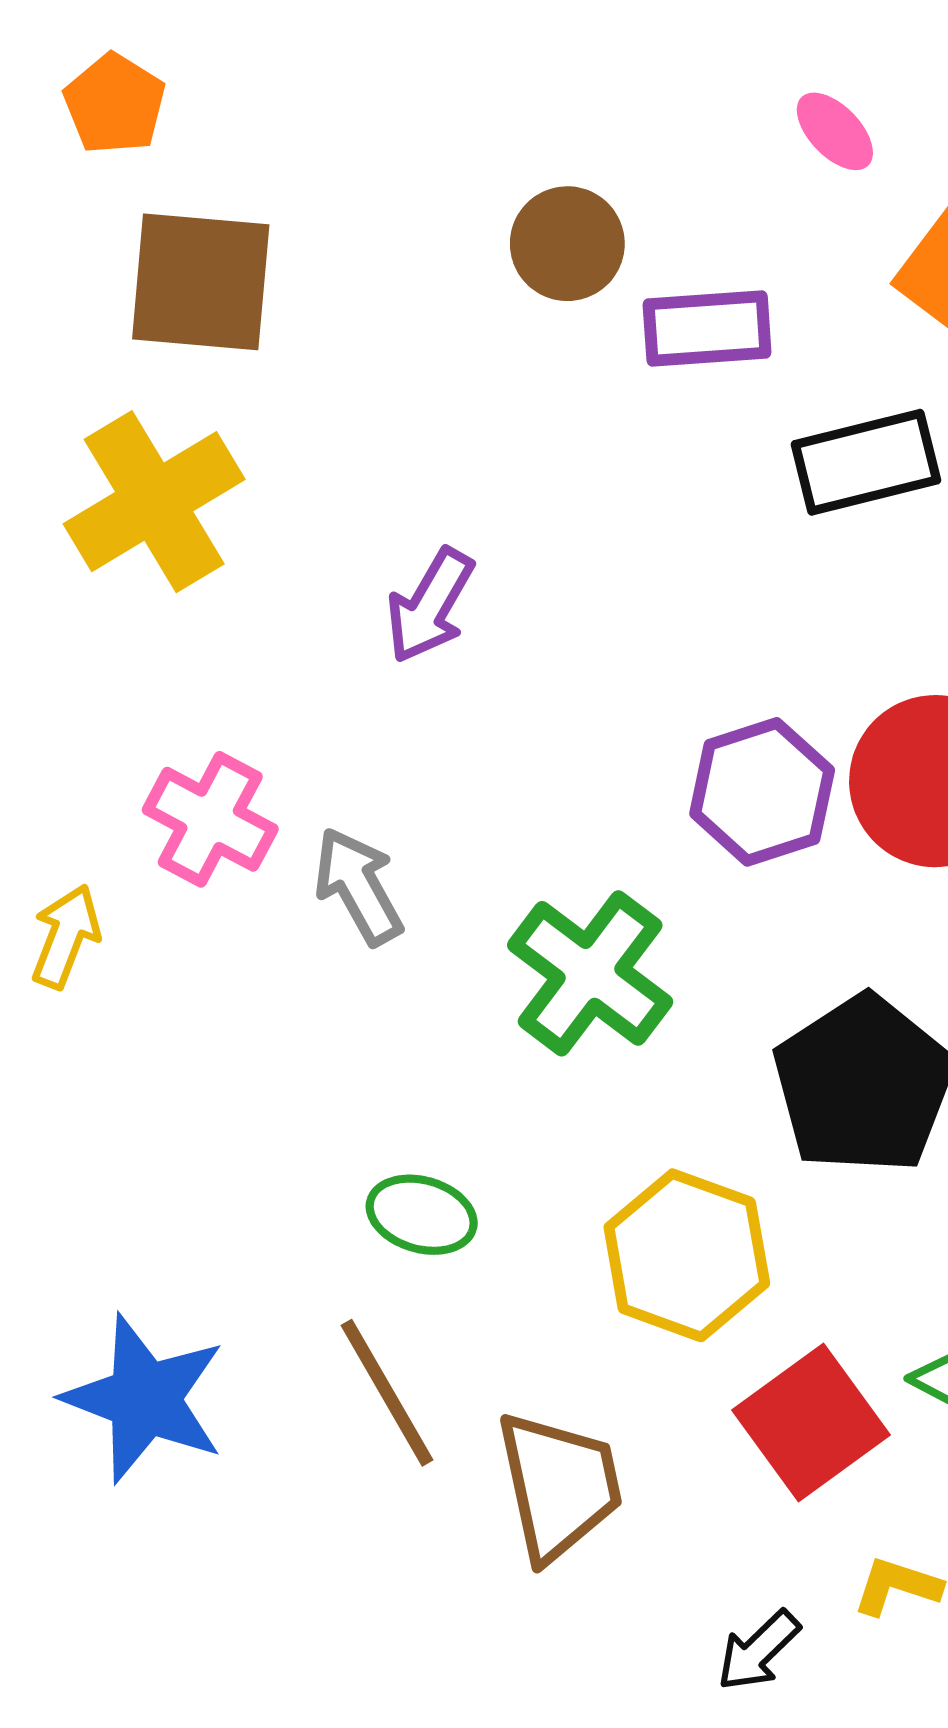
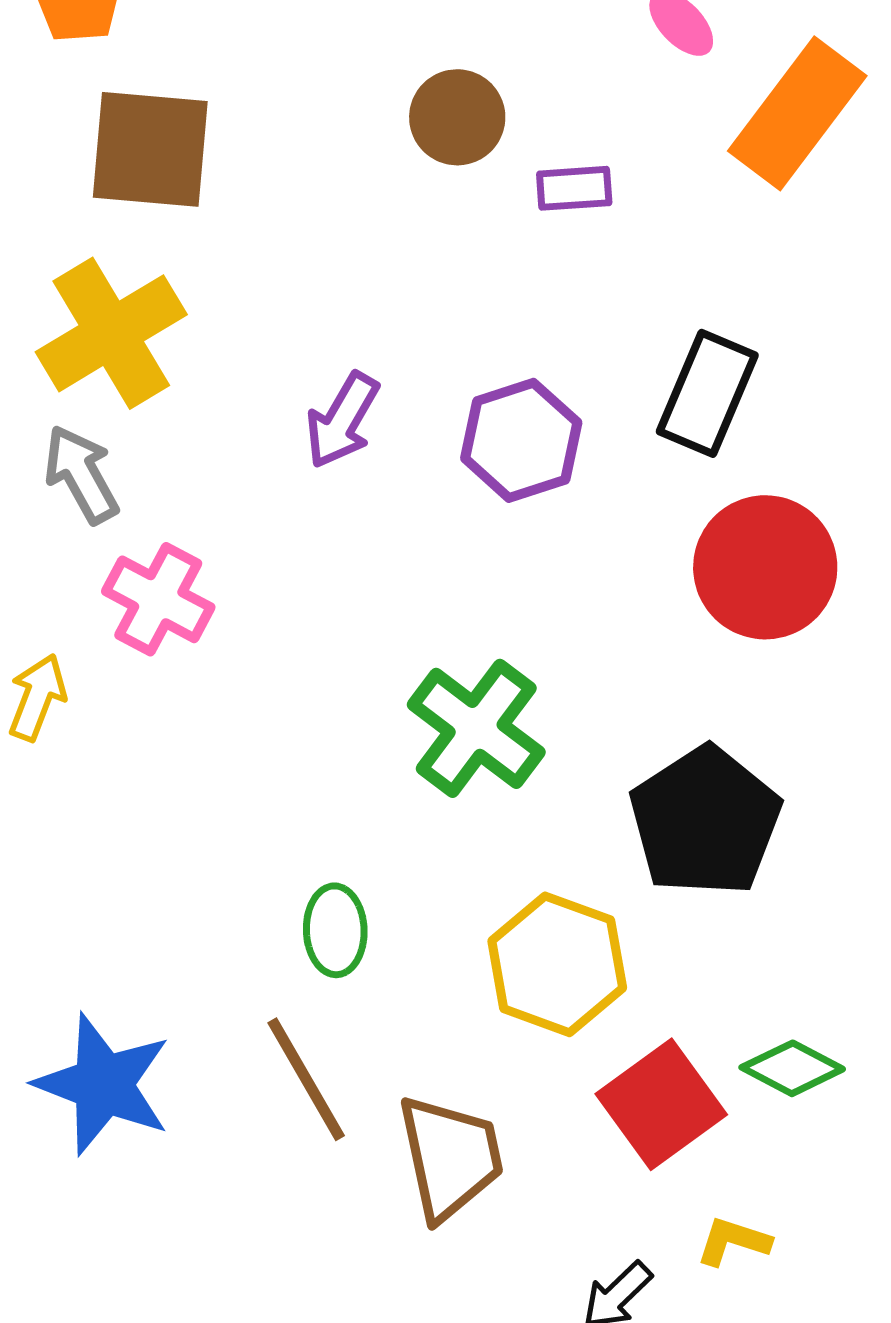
purple rectangle: (707, 328) -> (574, 188), size x0.7
black rectangle: (866, 462) -> (707, 393), moved, turned -53
purple hexagon: (762, 792) -> (521, 440), moved
gray arrow: (358, 886) -> (81, 474), moved
green ellipse: (422, 1215) -> (335, 930), turned 72

